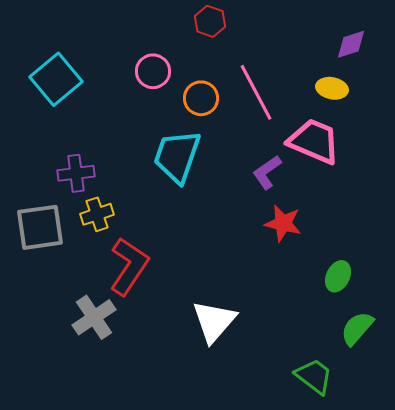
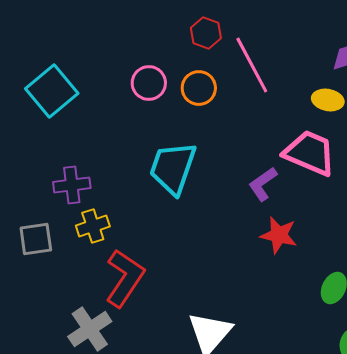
pink line: (256, 92) -> (252, 65), moved
orange circle: (201, 98) -> (199, 88), moved
gray square: (40, 227) -> (36, 239), size x0.7

